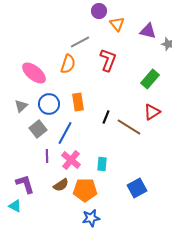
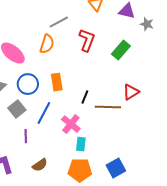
green rectangle: (150, 79) -> (121, 50), moved
brown line: (129, 127) -> (108, 107), turned -30
pink cross: (71, 160) -> (71, 124), moved
orange pentagon: (85, 190) -> (80, 170), moved

